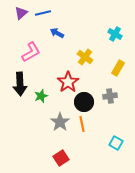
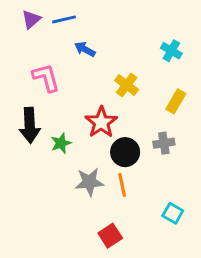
pink L-shape: (31, 52) -> (46, 78), turned -75
gray star: (60, 122) -> (89, 182), turned 30
red square: (61, 158) -> (110, 236), moved

